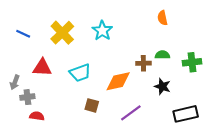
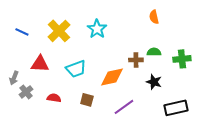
gray cross: (27, 97) -> (26, 92), turned -32
red semicircle: (37, 116) -> (54, 98), moved

